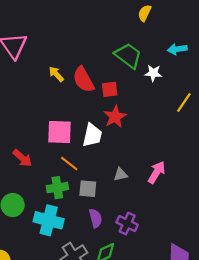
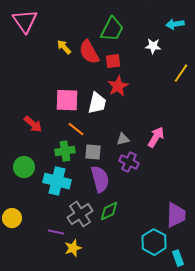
green trapezoid: (128, 56) -> (112, 29), moved, turned 80
purple semicircle: (95, 218) -> (100, 179), size x1.5
purple cross: (127, 224) -> (129, 162), moved

